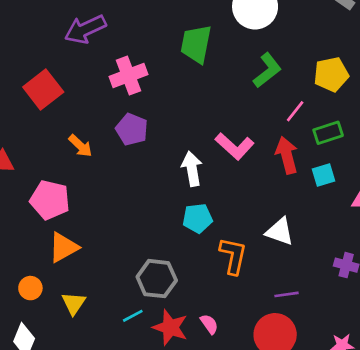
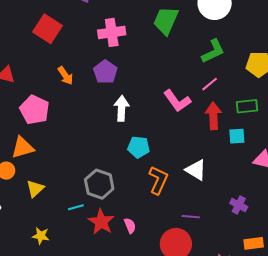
red square: (43, 90) -> (48, 29), turned -32
pink line: (295, 111) -> (210, 84), moved
white arrow: (192, 169) -> (122, 108), moved
orange triangle: (63, 247) -> (22, 148), moved

